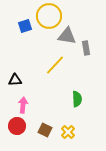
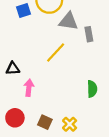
green semicircle: (77, 99) -> (92, 89), moved
pink arrow: (23, 105) -> (29, 88), moved

